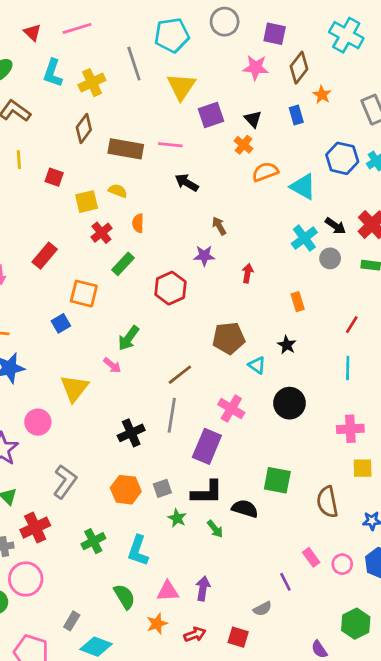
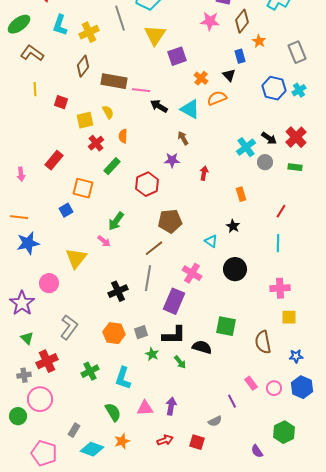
black triangle: (253, 119) -> (229, 75), moved
pink line: (170, 145) -> (141, 90), moved
cyan triangle: (303, 187) -> (190, 109), moved
yellow semicircle: (118, 191) -> (108, 112), turned 40
brown pentagon: (229, 338) -> (170, 221), moved
orange star: (157, 624) -> (122, 441), moved

